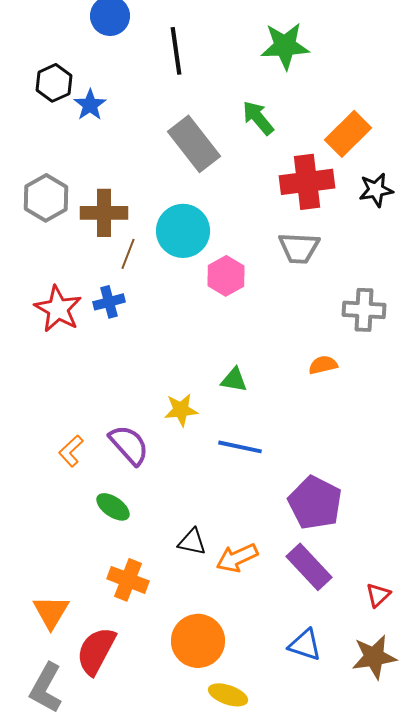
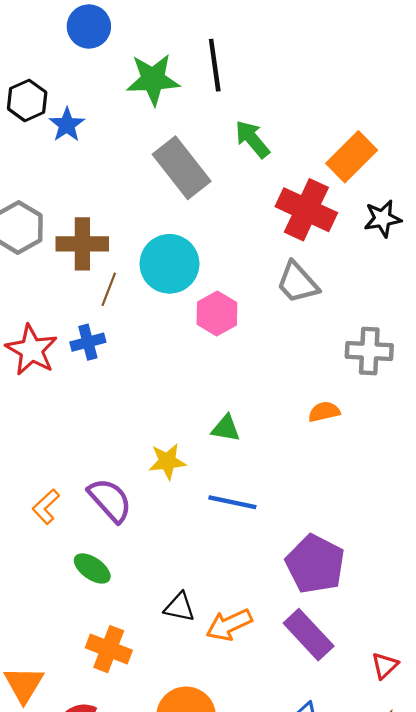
green star: (285, 46) -> (153, 79), moved
black line: (176, 51) -> (215, 65), moved
red cross: (307, 182) -> (306, 210), turned 32
gray trapezoid: (299, 248) -> (298, 283), turned 45

